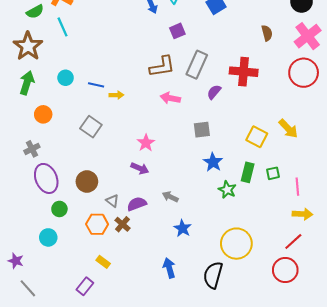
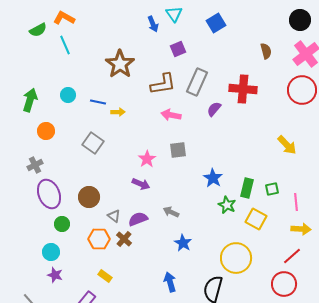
brown star: (28, 46) -> (120, 64), moved
gray square: (202, 130) -> (178, 150), moved
yellow square: (257, 137) -> (256, 219), moved
purple star: (16, 261) -> (55, 275), moved

